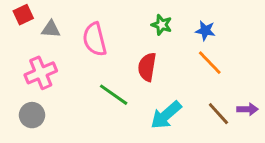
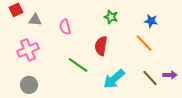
blue star: (205, 31) -> (151, 21), moved
pink semicircle: (95, 39) -> (65, 27), size x0.7
gray circle: (32, 115) -> (29, 85), moved

